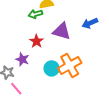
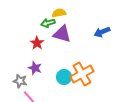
purple triangle: (62, 31) -> (62, 34), moved
red star: (36, 41) -> (37, 43), moved

